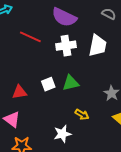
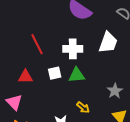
red line: (30, 37) -> (37, 44), moved, turned 30
white cross: (66, 46) -> (73, 49), moved

